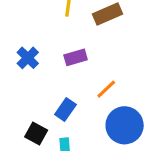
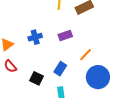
blue cross: (28, 58) -> (35, 37), turned 32
black square: (36, 133) -> (36, 78), moved

